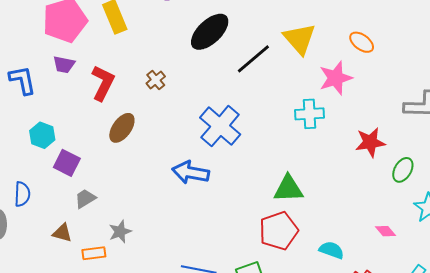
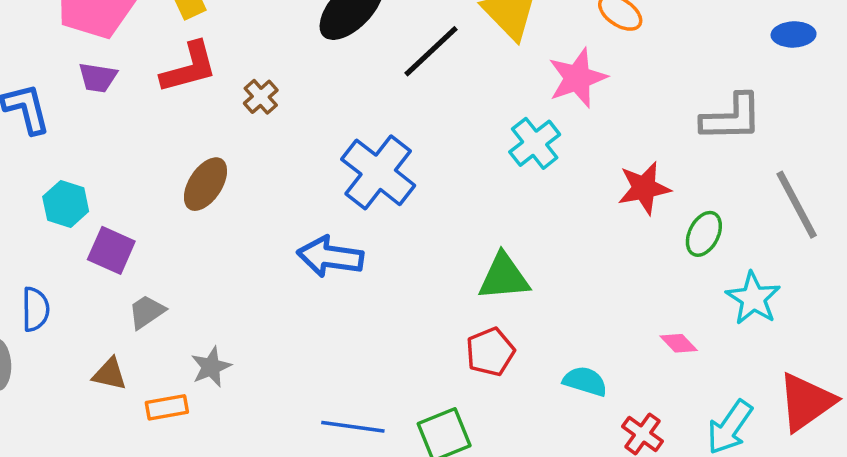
red L-shape: (103, 83) -> (189, 68), moved, turned 51
cyan cross: (310, 114) -> (535, 143), turned -32
red pentagon: (279, 231) -> (490, 352), size x0.7

